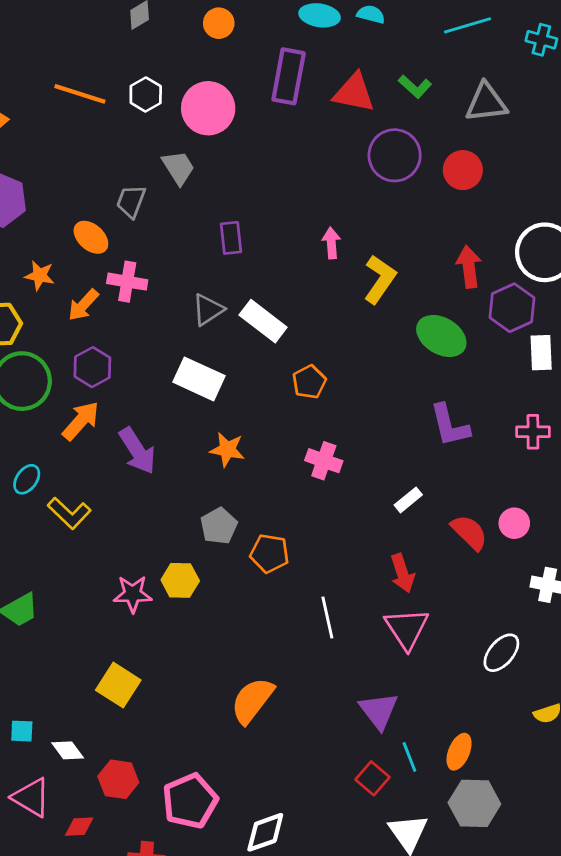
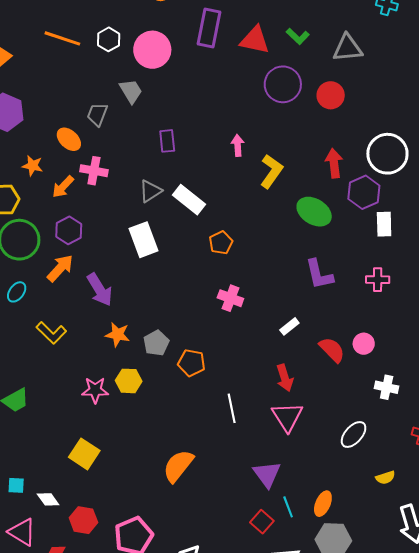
white rectangle: (199, 379) -> (144, 240), turned 44
orange star: (227, 450) -> (118, 335), moved
cyan ellipse: (27, 479) -> (17, 292), moved

